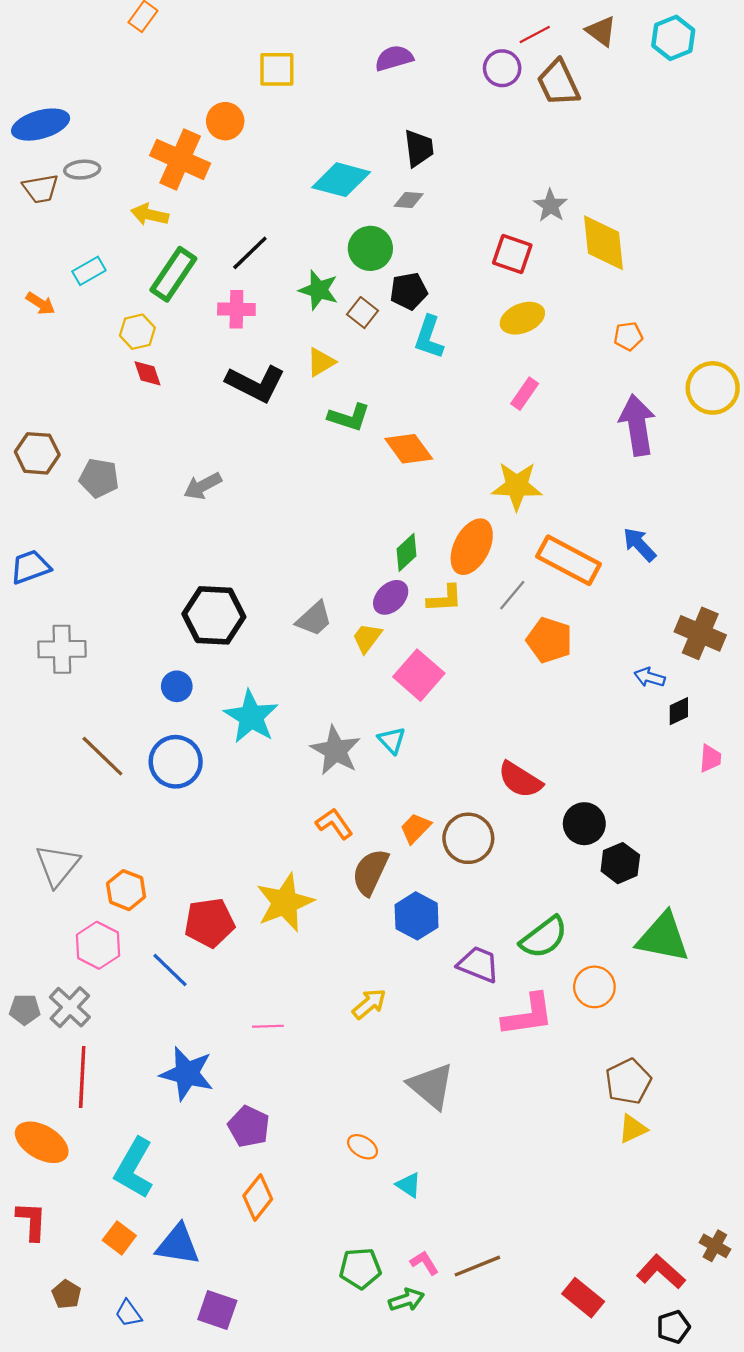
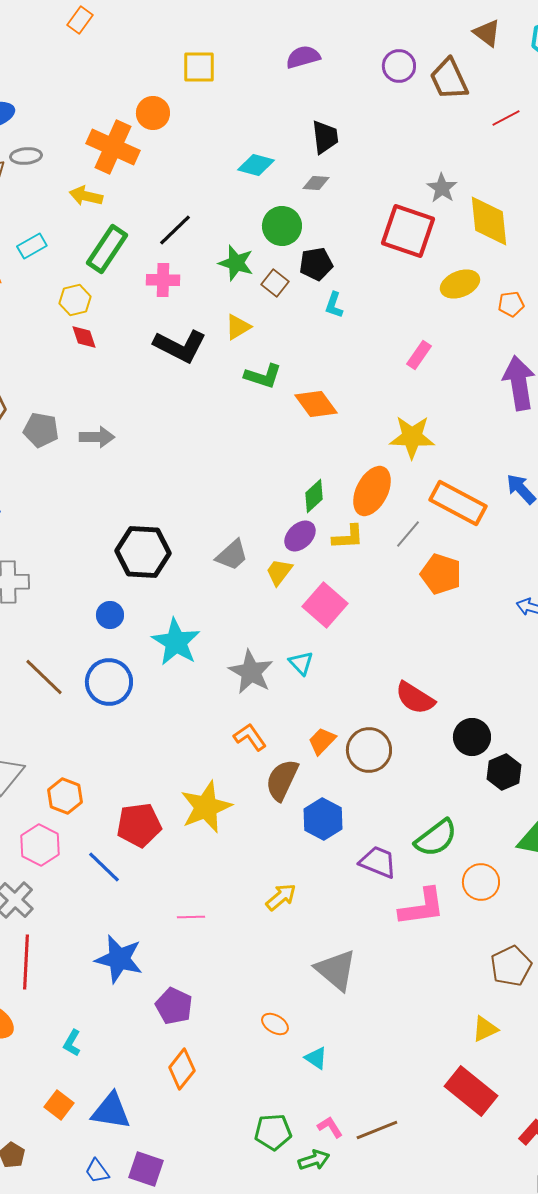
red line: (535, 34) -> (506, 118), moved
cyan diamond: (341, 180) -> (256, 165), size x0.7
red square: (512, 254) -> (408, 231), size x1.5
yellow ellipse: (522, 318) -> (460, 284), moved
cyan L-shape: (429, 337) -> (334, 305), size x0.7
gray arrow: (203, 486) -> (97, 437), moved, turned -152
yellow triangle: (633, 1129) -> (485, 1029), moved
cyan L-shape: (134, 1168) -> (72, 1043), size x0.5
red rectangle: (583, 1298) -> (471, 1091), moved, size x1.4
blue trapezoid: (128, 1313) -> (97, 1171), moved

